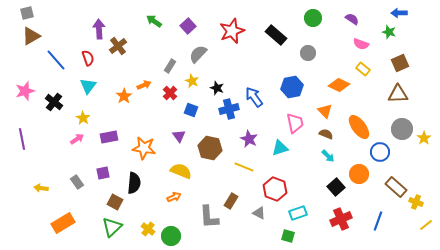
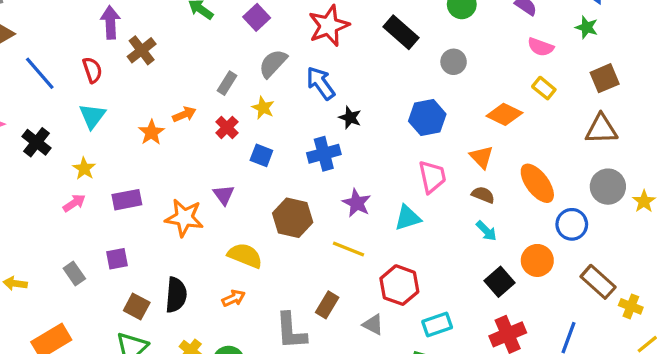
black star: (217, 88) -> (350, 118), moved
blue arrow: (254, 97) -> (321, 83), moved
purple triangle: (179, 136) -> (224, 195), moved
black semicircle: (134, 183) -> (176, 295), moved

